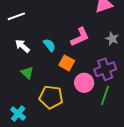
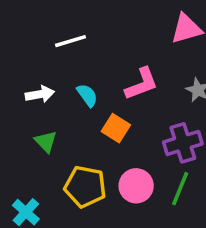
white line: (16, 16) -> (71, 41), moved
white arrow: (22, 46) -> (40, 94), turned 126
pink circle: (84, 83) -> (136, 186), moved

